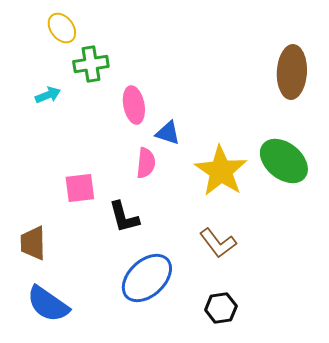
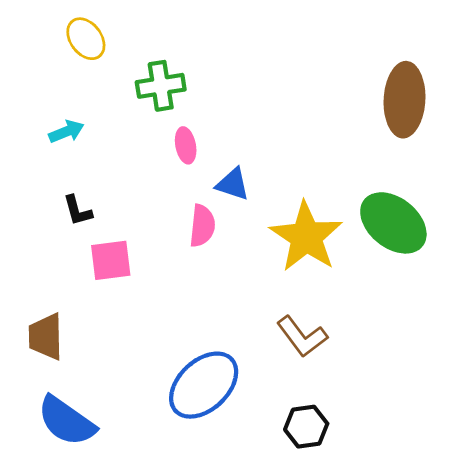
green cross: (91, 64) -> (161, 86), moved
pink ellipse: (134, 105) -> (186, 145), size x0.7
black L-shape: (124, 217) -> (78, 210), moved, size x0.7

